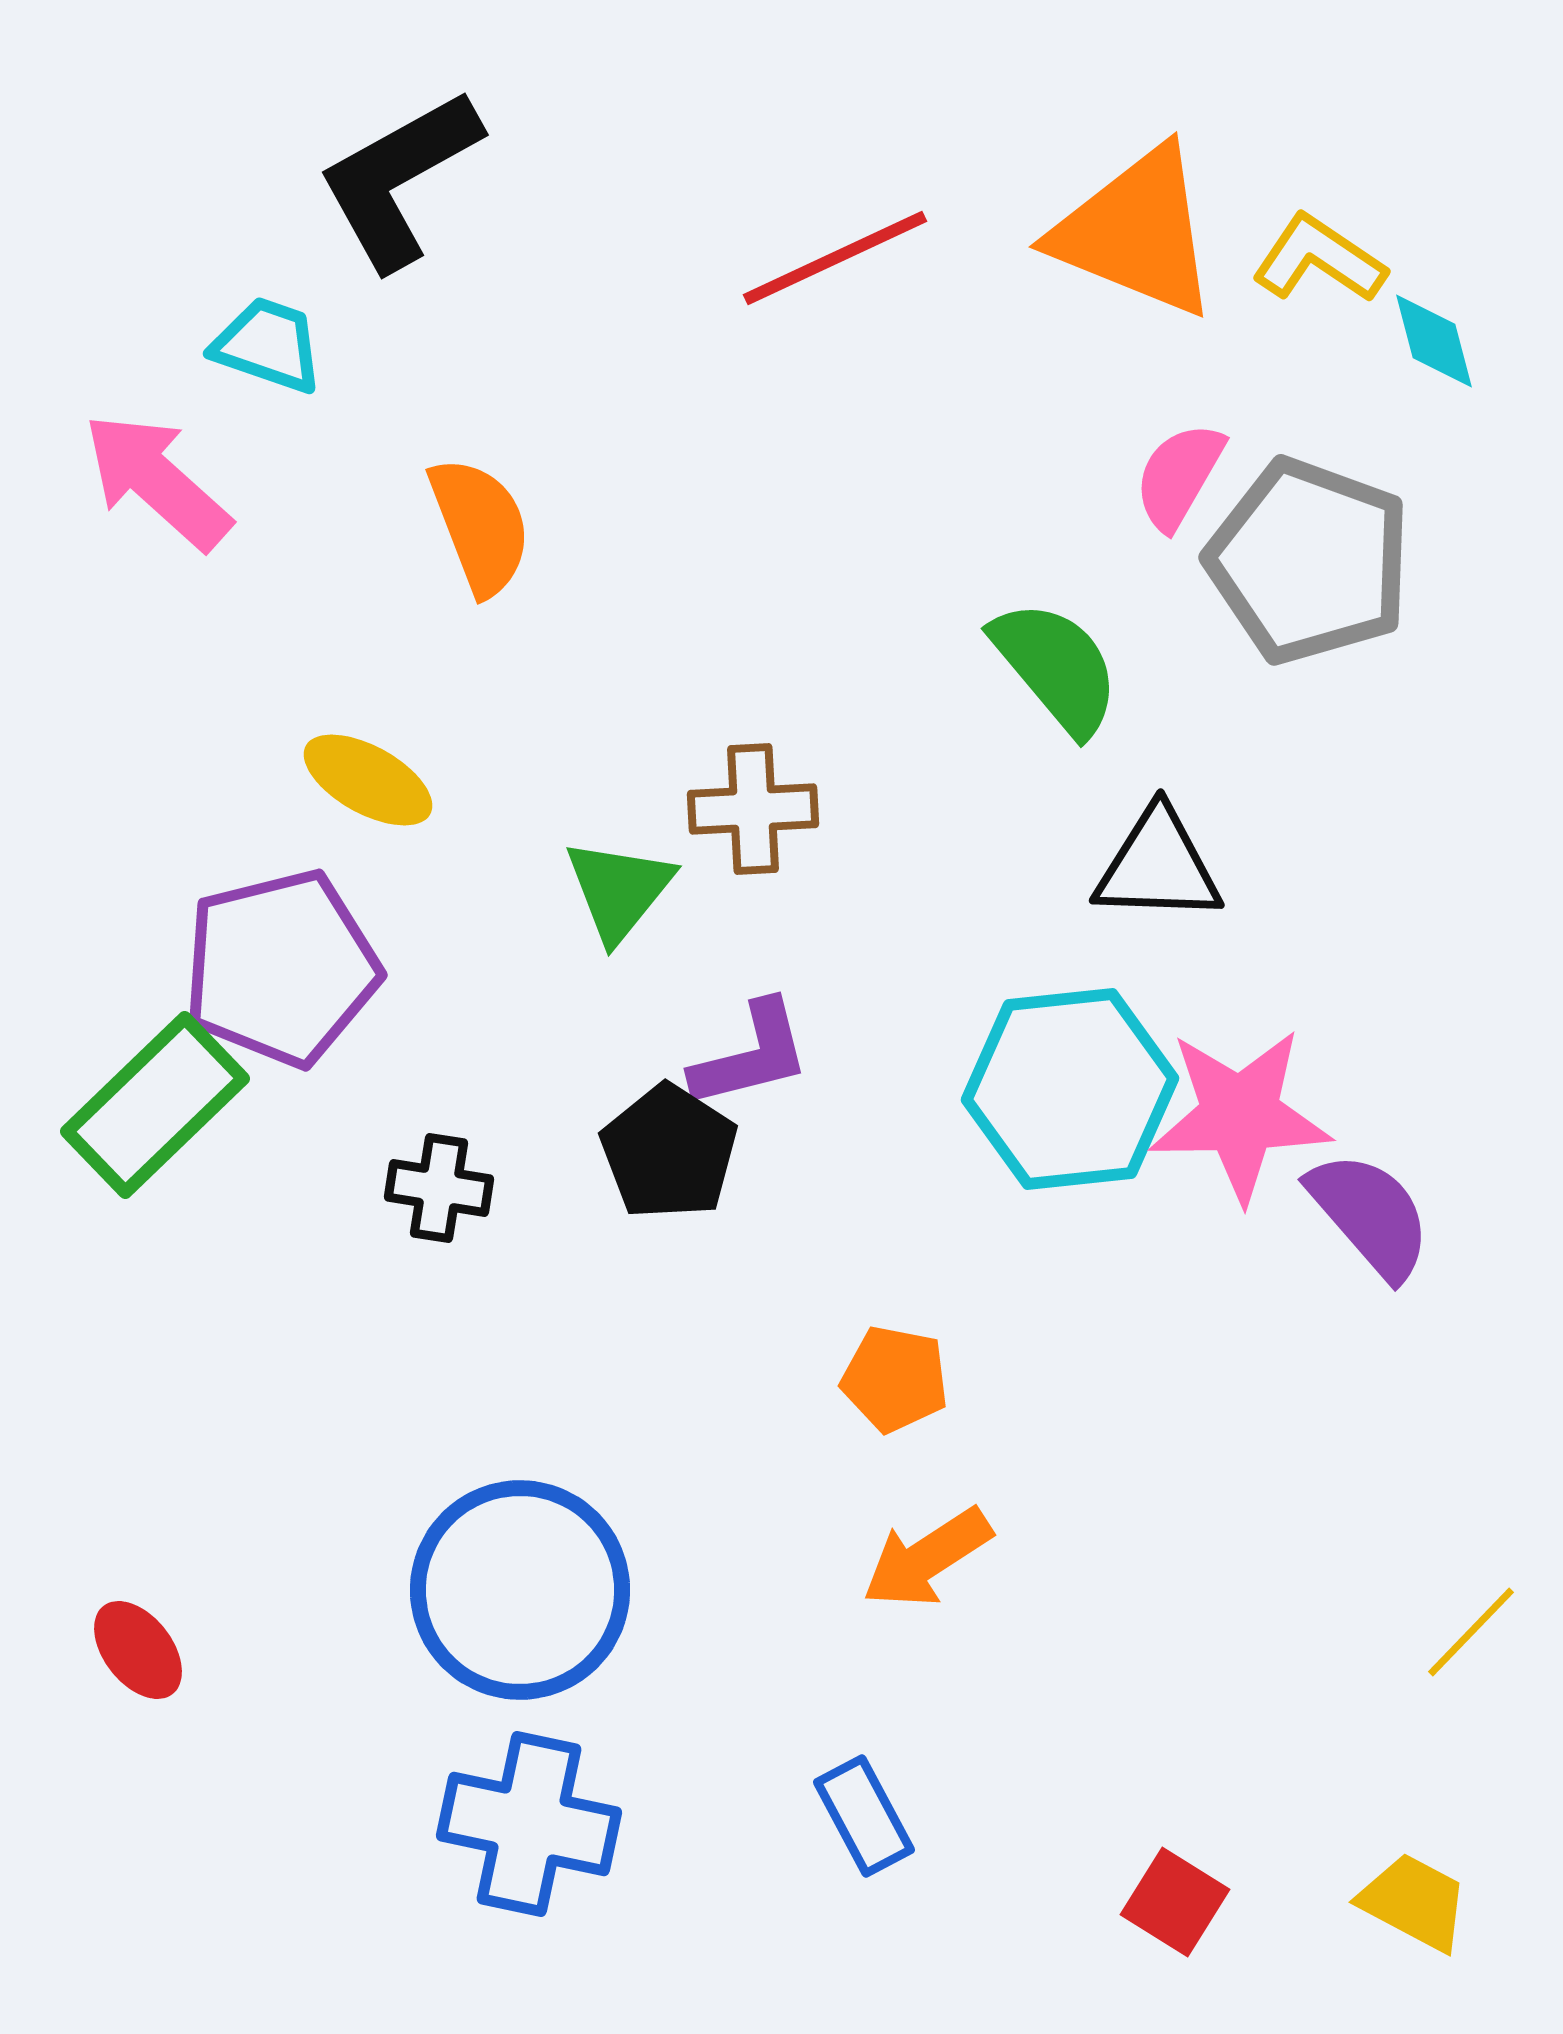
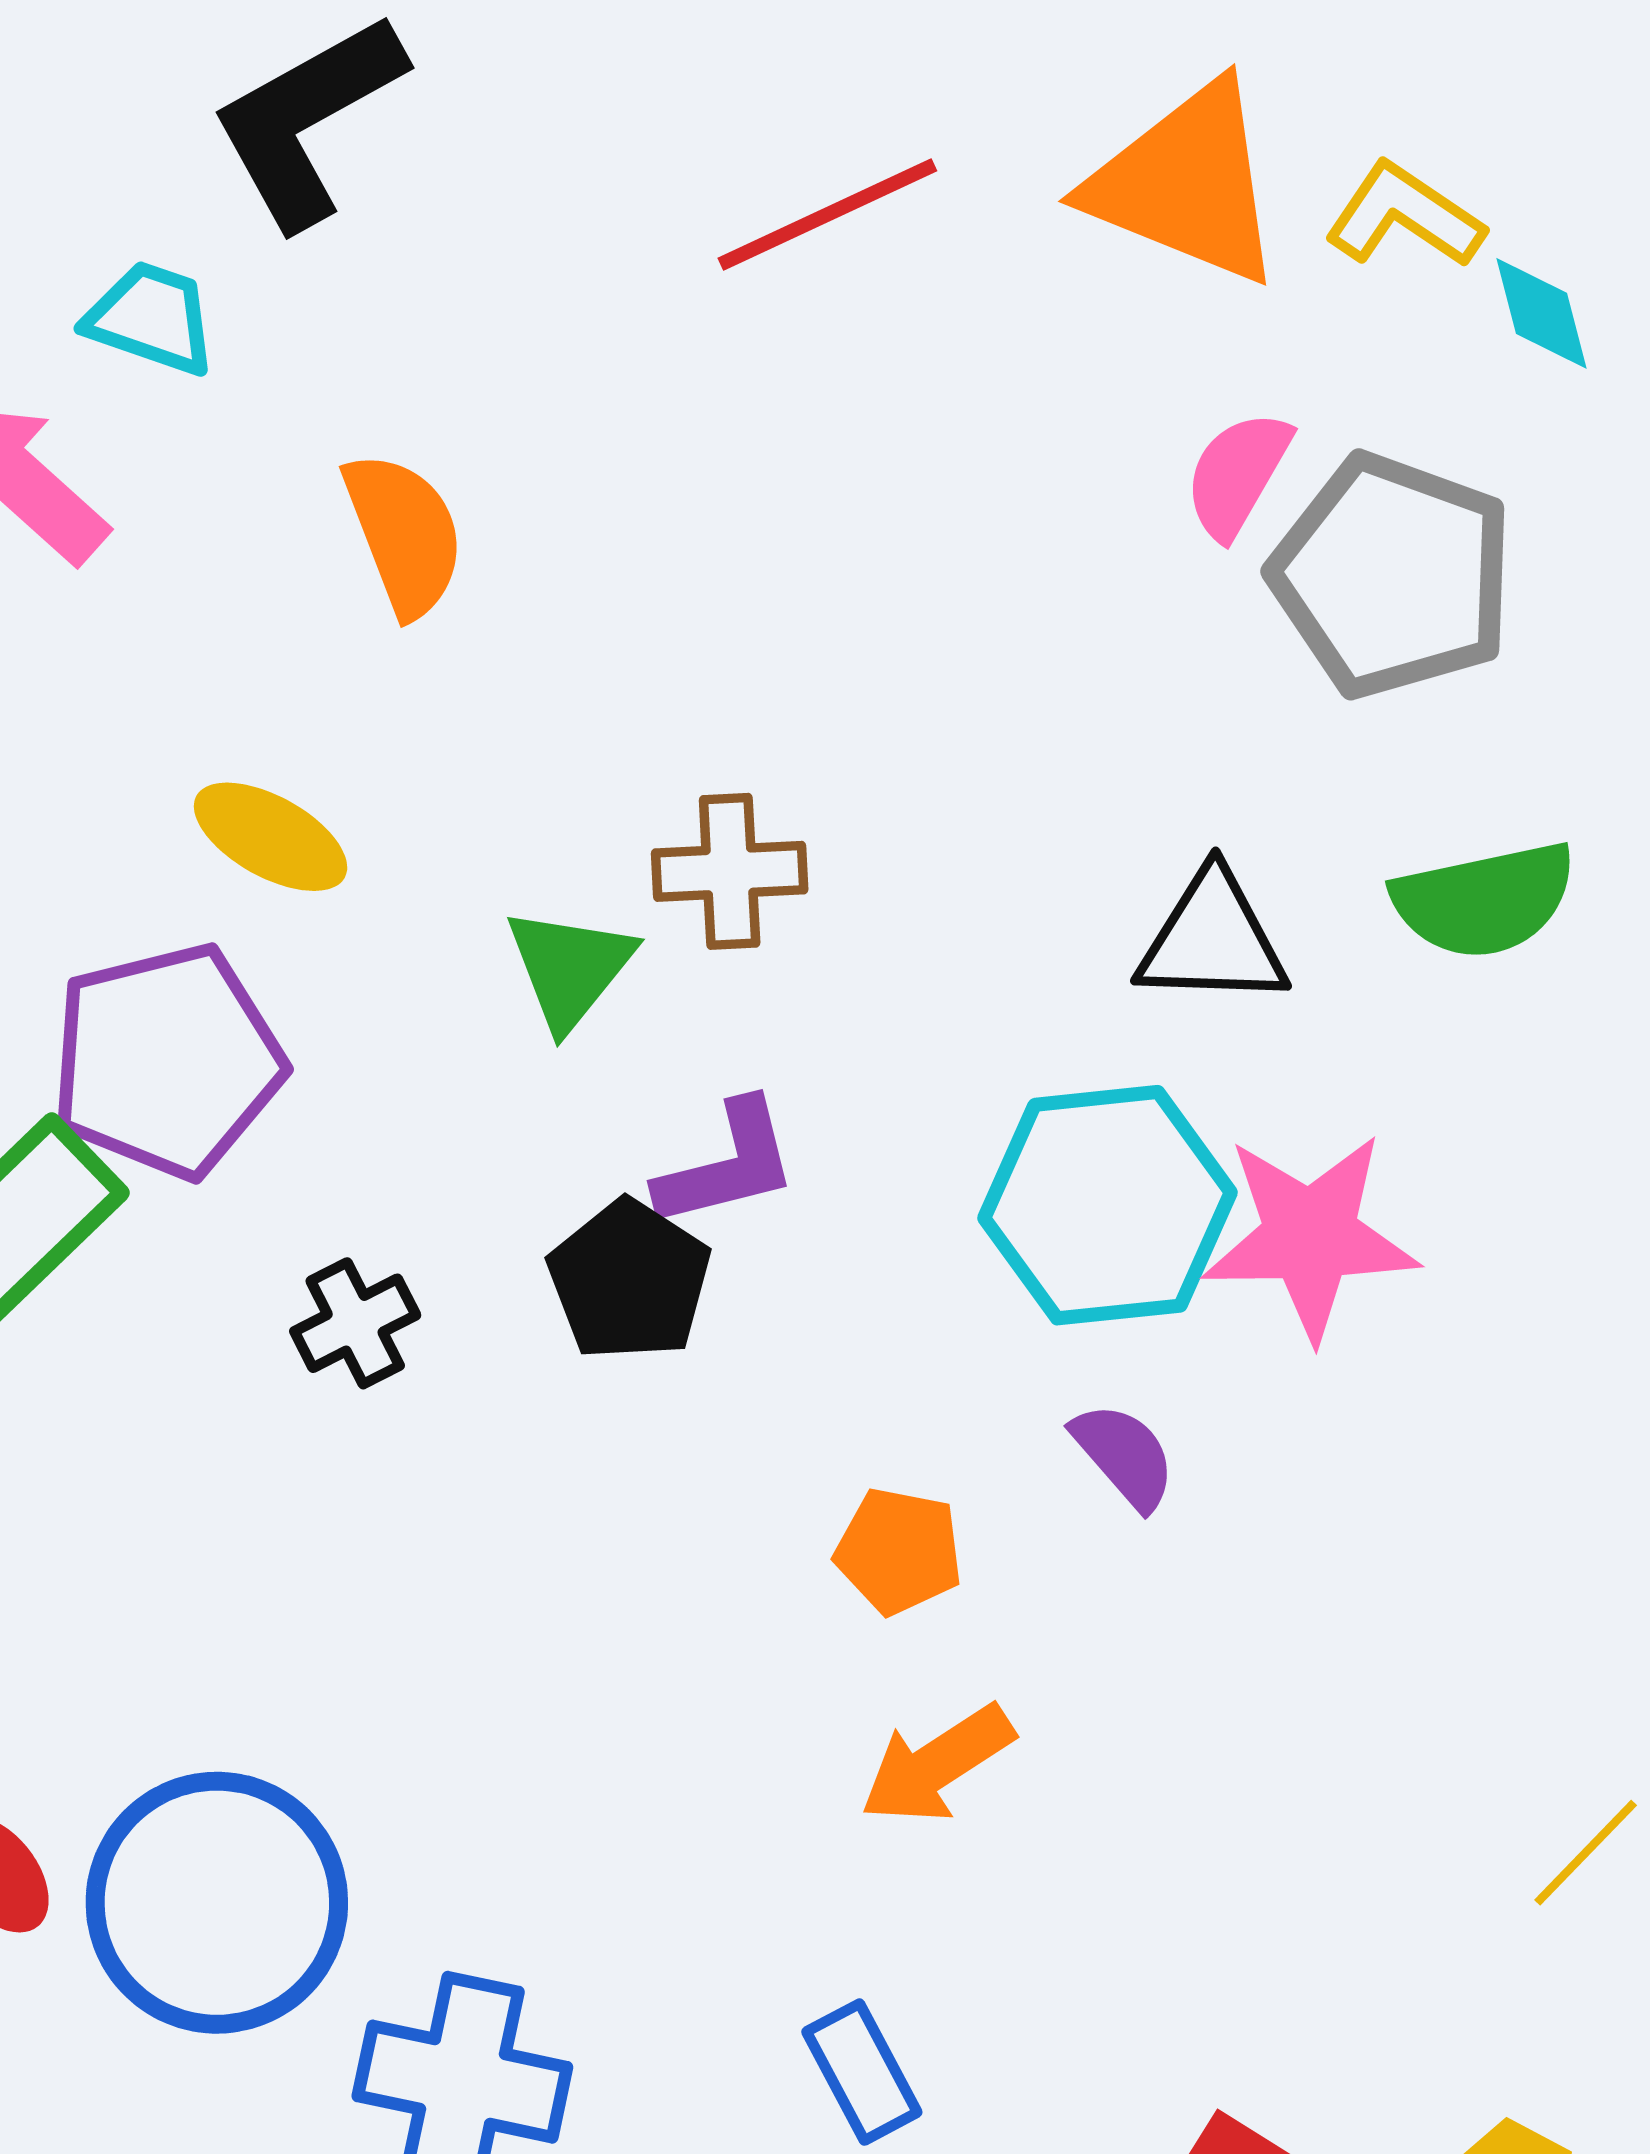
green semicircle: (1056, 667) -> (1484, 900), moved, turned 118
black cross: (439, 1188) -> (355, 1323), turned -36
purple semicircle: (1370, 1215) -> (1124, 1456), moved, size x0.7
blue circle: (520, 1590) -> (217, 1903), moved

